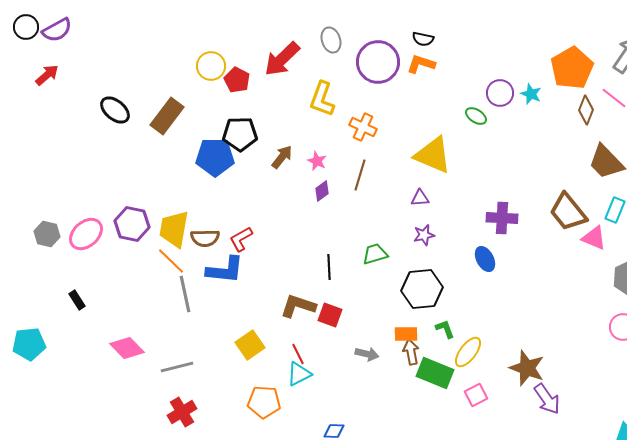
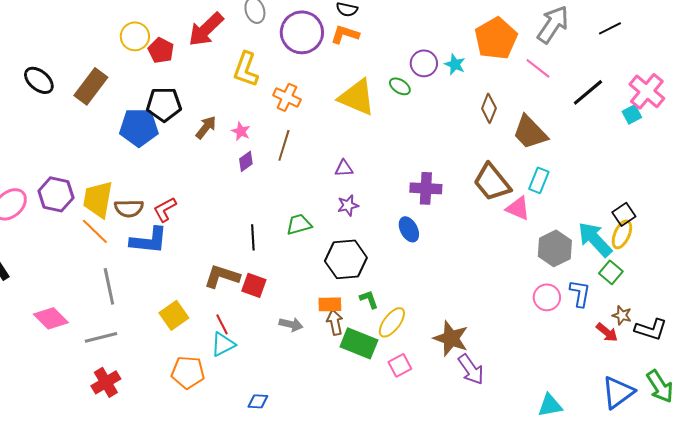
brown diamond: (586, 110) -> (489, 108), moved
yellow triangle: (433, 155) -> (357, 97), moved
gray line: (185, 294) -> (109, 286), moved

